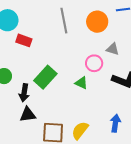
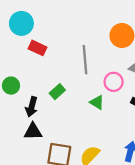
gray line: (64, 21) -> (85, 60), moved
green rectangle: (45, 77) -> (57, 92), size x0.6

